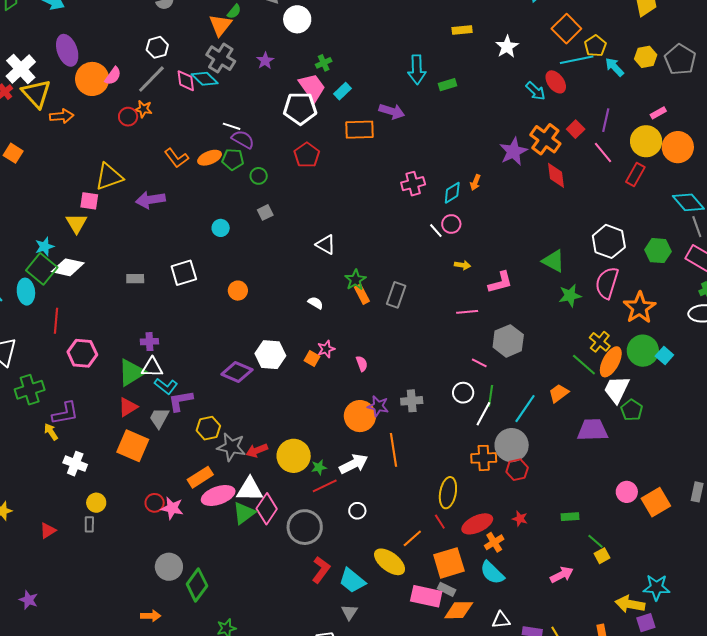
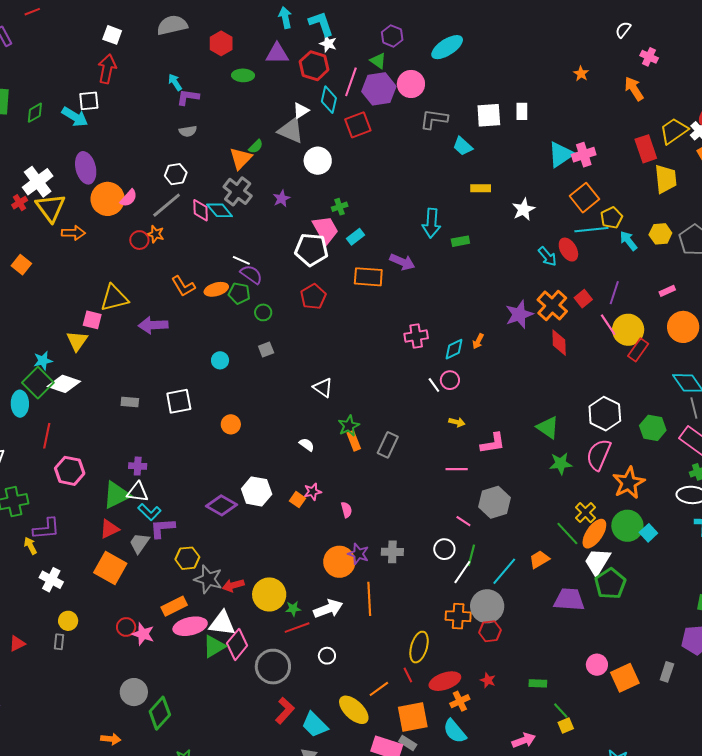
yellow circle: (646, 141) -> (628, 330), moved
green pentagon: (632, 410) -> (610, 584), size x1.4

